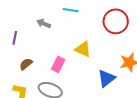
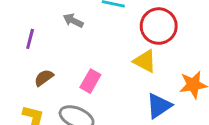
red circle: (116, 21) -> (159, 26), moved
yellow triangle: (83, 49) -> (145, 61), moved

